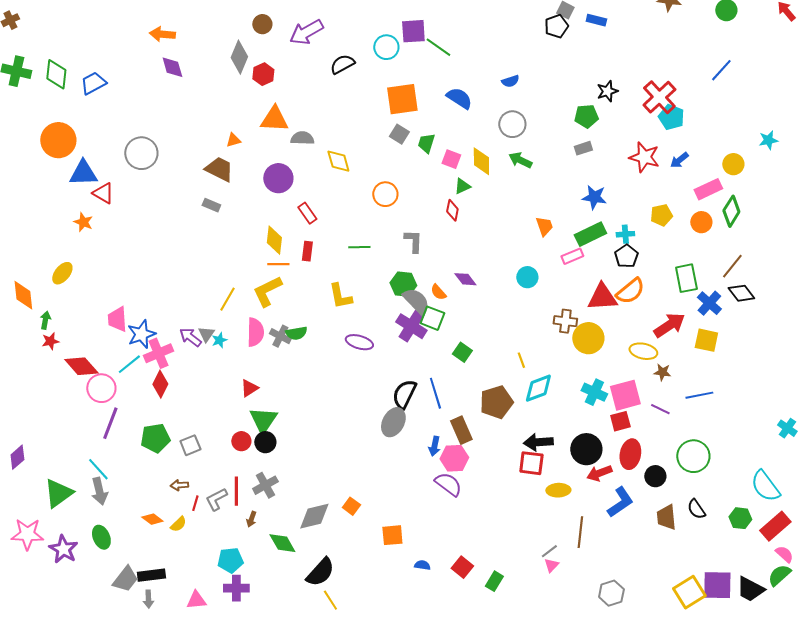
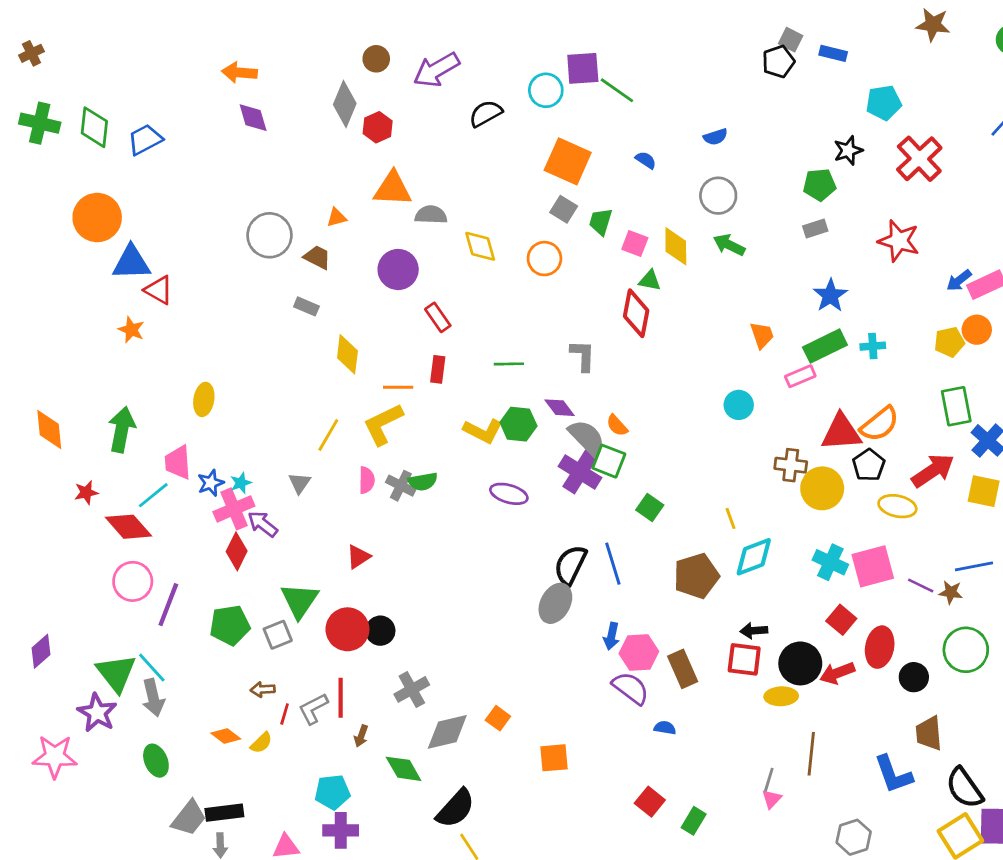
blue semicircle: (459, 98) -> (646, 160), size x0.6
orange square: (402, 99) -> (568, 161), turned 32
cyan pentagon: (671, 117) -> (884, 103), moved, turned -30
gray circle: (141, 153) -> (270, 235), moved
blue arrow: (679, 160) -> (959, 280), moved
brown trapezoid: (219, 169) -> (317, 257), size x0.7
green triangle: (462, 186) -> (650, 280), turned 36
orange circle: (385, 194) -> (544, 259), moved
blue star: (594, 197) -> (830, 295), turned 30
red diamond: (452, 210) -> (636, 313), size x1.6
yellow pentagon: (661, 215) -> (949, 342), moved
yellow diamond: (274, 240) -> (347, 354), moved
black pentagon: (626, 256) -> (869, 465), moved
yellow ellipse: (62, 273) -> (204, 399), moved, turned -30
purple diamond: (465, 279) -> (560, 408), moved
green hexagon: (403, 284) -> (518, 424), moved
yellow L-shape: (340, 296) -> (483, 431), turned -52
green arrow: (45, 320) -> (122, 430), moved, size x1.8
pink semicircle: (255, 332) -> (367, 480), size x0.7
blue star: (141, 334) -> (211, 483), size x0.7
purple arrow: (190, 337) -> (263, 524), moved
cyan star: (219, 340) -> (241, 483), moved
cyan line: (129, 364) -> (153, 495), moved
brown star: (662, 372) -> (951, 592), moved
pink circle: (101, 388) -> (133, 581), moved
green triangle: (263, 420) -> (300, 601), moved
red square: (620, 421) -> (841, 620), moved, turned -35
brown rectangle: (461, 430) -> (683, 669), moved
red circle: (241, 441) -> (347, 629), size x1.6
black arrow: (538, 442) -> (754, 631), size x0.7
black circle: (586, 449) -> (800, 663), moved
gray cross: (265, 485) -> (412, 689), moved
green triangle: (58, 493) -> (116, 673), moved, turned -32
blue L-shape: (620, 502) -> (893, 774), moved, turned 104
black semicircle: (696, 509) -> (964, 788), moved, size x1.5
purple star: (63, 549) -> (97, 713), moved
gray line: (549, 551) -> (769, 780), turned -36
blue semicircle: (422, 565) -> (665, 728), moved

